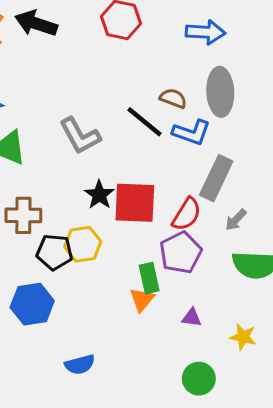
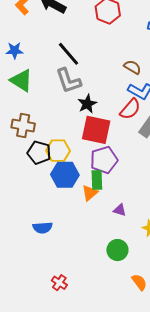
black line: (144, 122) -> (69, 54), moved
black star: (99, 195) -> (87, 104), moved
red semicircle: (187, 214) -> (130, 109), moved
purple pentagon: (181, 253) -> (104, 160), moved
blue hexagon: (32, 304) -> (65, 175), moved

